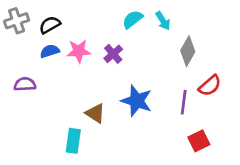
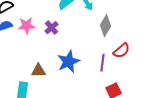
blue star: (137, 101) -> (69, 62), turned 30
brown triangle: (95, 113) -> (39, 71), turned -35

